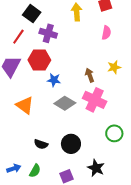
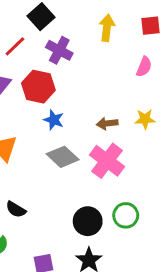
brown arrow: (90, 75) -> (107, 123), turned -88
black circle: (71, 144) -> (88, 221), moved

